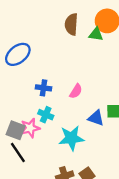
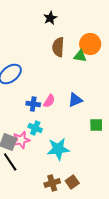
pink semicircle: (76, 91) -> (49, 101), moved
blue triangle: (96, 118) -> (75, 100), moved, turned -42

